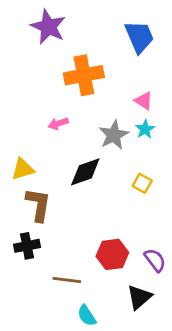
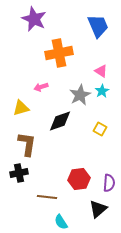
yellow triangle: (23, 169) -> (21, 108), moved
purple semicircle: (155, 260) -> (109, 183), turned 42

